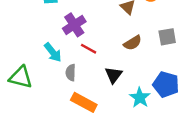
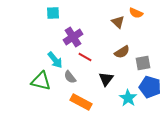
gray square: (167, 37) -> (143, 63), moved
gray semicircle: (71, 73) -> (70, 77), turned -40
green triangle: (21, 77) -> (41, 81), moved

